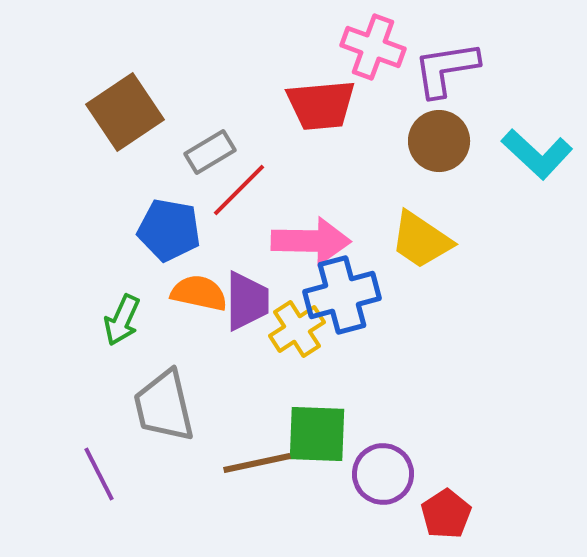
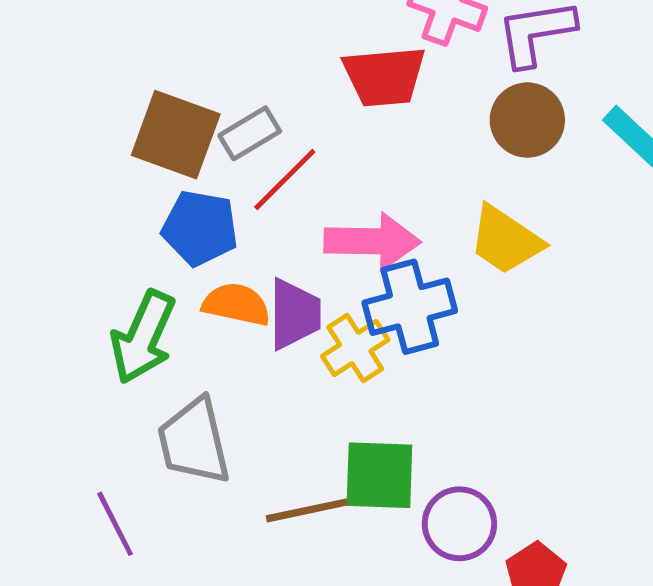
brown square: (125, 112) -> (176, 135), moved, turned -36
green arrow: (122, 320) -> (143, 337), size x1.5

